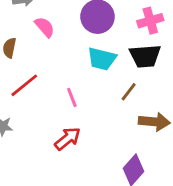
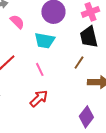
black trapezoid: (145, 56) -> (89, 37), turned 85
cyan trapezoid: (102, 59) -> (45, 41), moved

